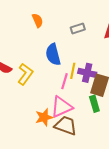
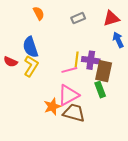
blue semicircle: (53, 54) -> (30, 47), moved
pink line: (65, 81) -> (69, 70), turned 63

